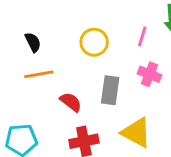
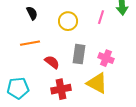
black semicircle: (33, 42) -> (32, 13), moved
pink cross: (149, 74) -> (106, 58), moved

